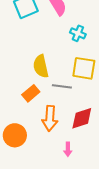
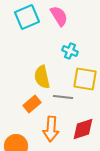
cyan cross: (78, 33) -> (70, 51), moved

